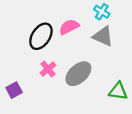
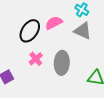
gray ellipse: (78, 74) -> (62, 63), turned -45

